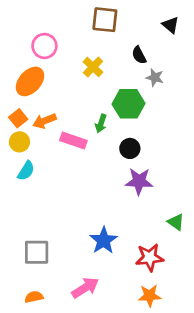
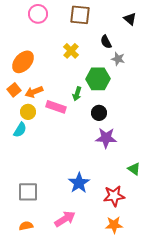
pink circle: (44, 46) -> (38, 14), moved
yellow circle: (19, 142) -> (28, 112), moved

